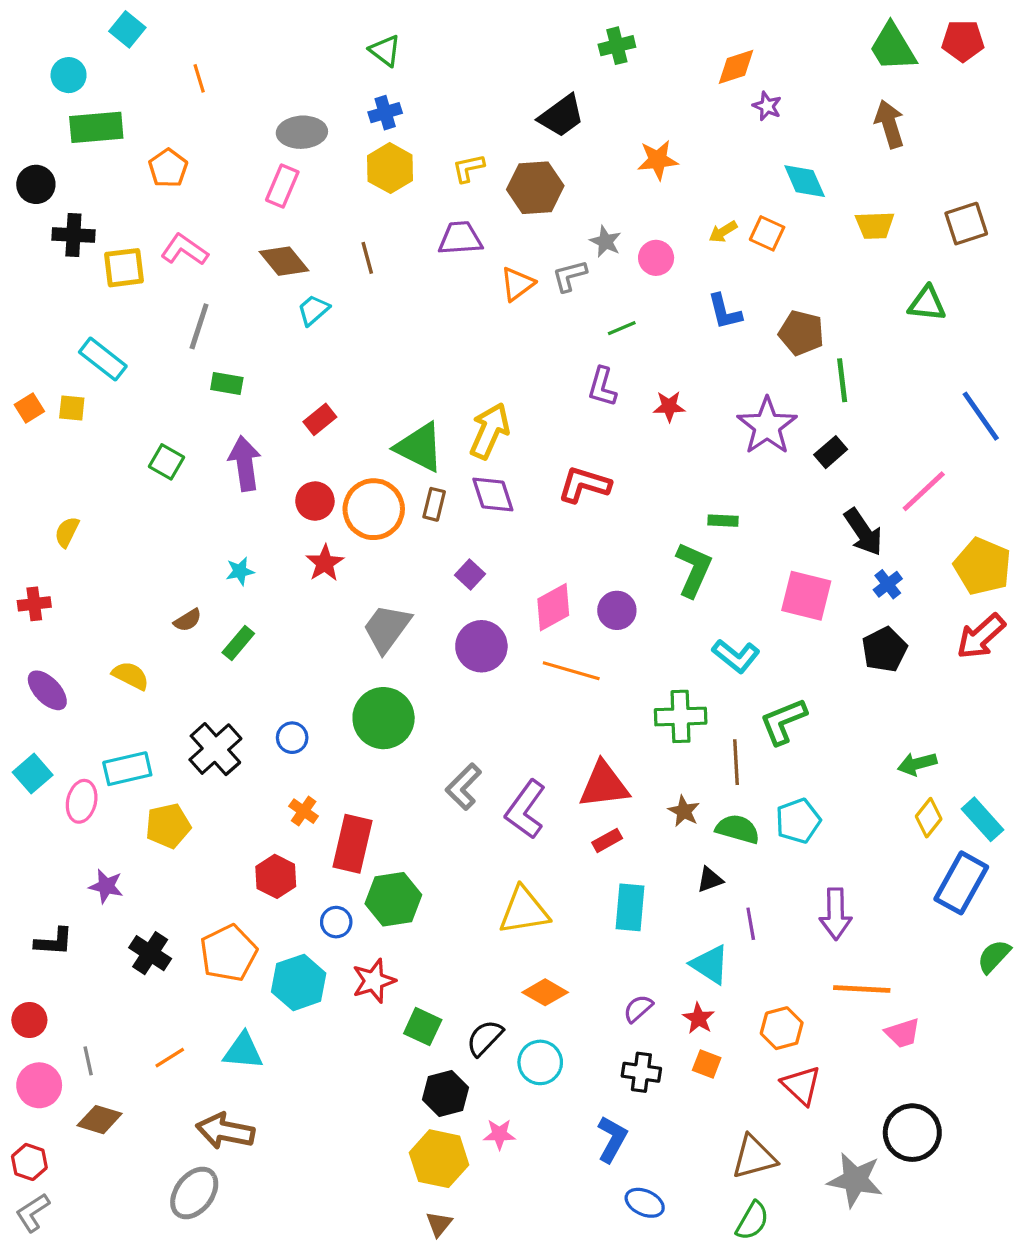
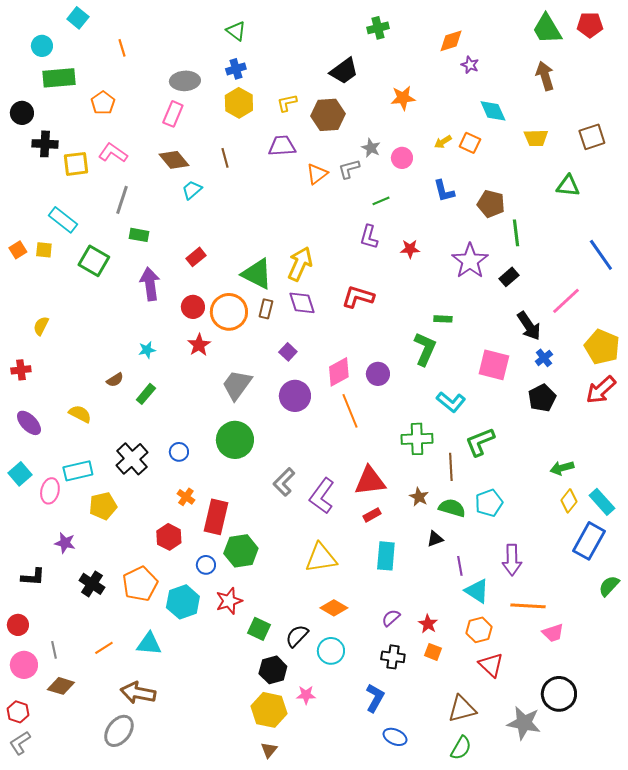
green square: (166, 462) -> (94, 261), moved, size x1.4
orange line: (571, 671) -> (350, 411), turned 52
cyan triangle: (710, 965) -> (477, 591), moved

